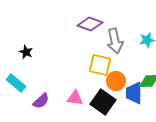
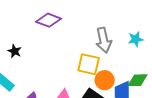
purple diamond: (90, 24) -> (49, 20), moved

